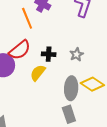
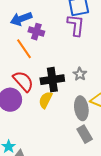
red semicircle: (20, 50) -> (23, 81), turned -80
black cross: (49, 54) -> (52, 80), size x1.6

